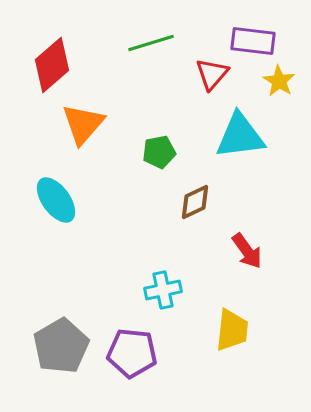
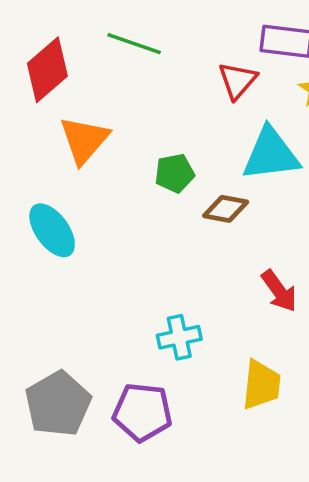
green line: (151, 43) -> (134, 44), moved, turned 36
brown diamond: (195, 202) -> (226, 209), moved, turned 36

